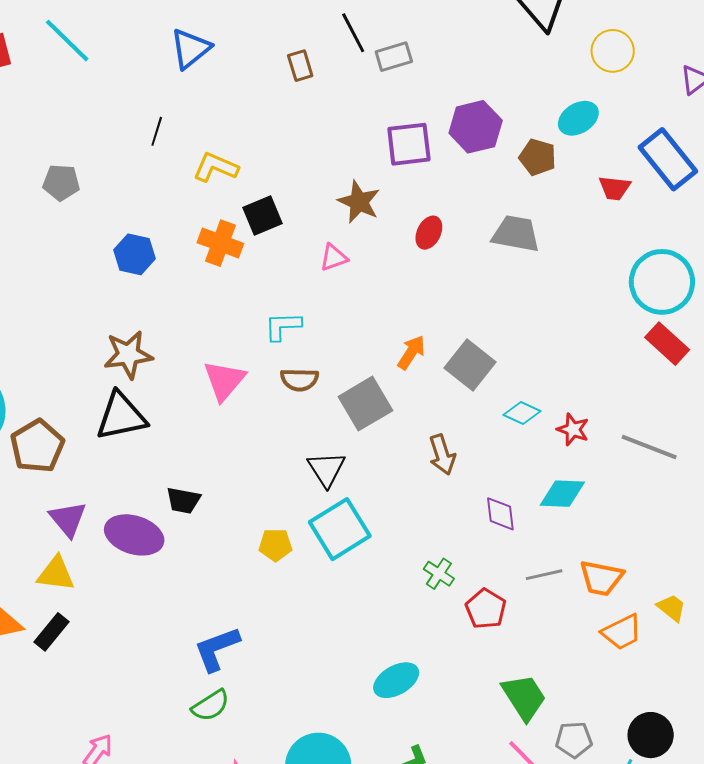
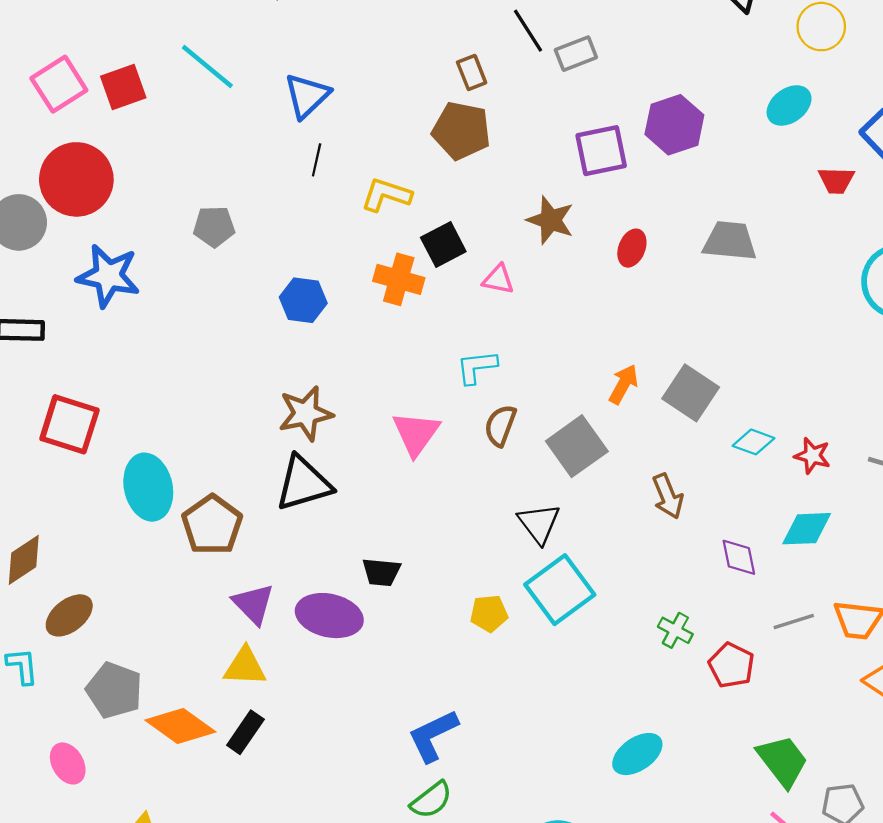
blue triangle: (190, 49) -> (307, 96), moved
brown pentagon: (537, 157) -> (461, 131), moved, size x1.4
pink triangle: (334, 258) -> (498, 279), moved, turned 36
brown semicircle: (299, 380) -> (500, 425), turned 114

